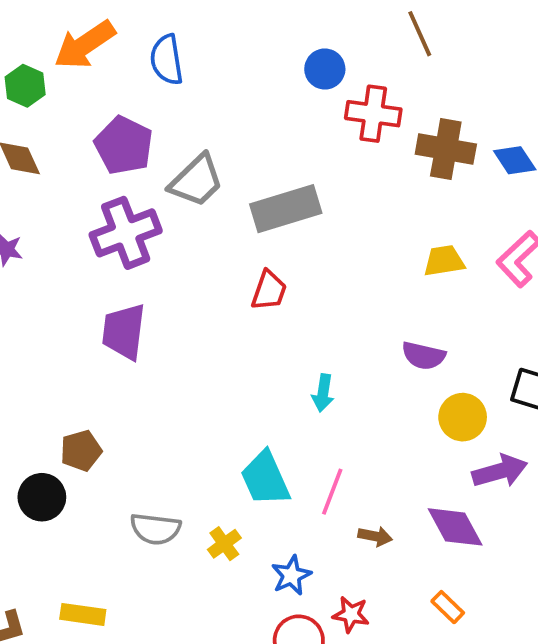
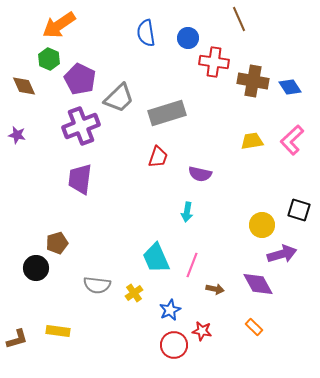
blue semicircle: (167, 60) -> (146, 33), moved
green hexagon: (25, 86) -> (49, 59), moved
purple semicircle: (424, 356) -> (200, 174), moved

